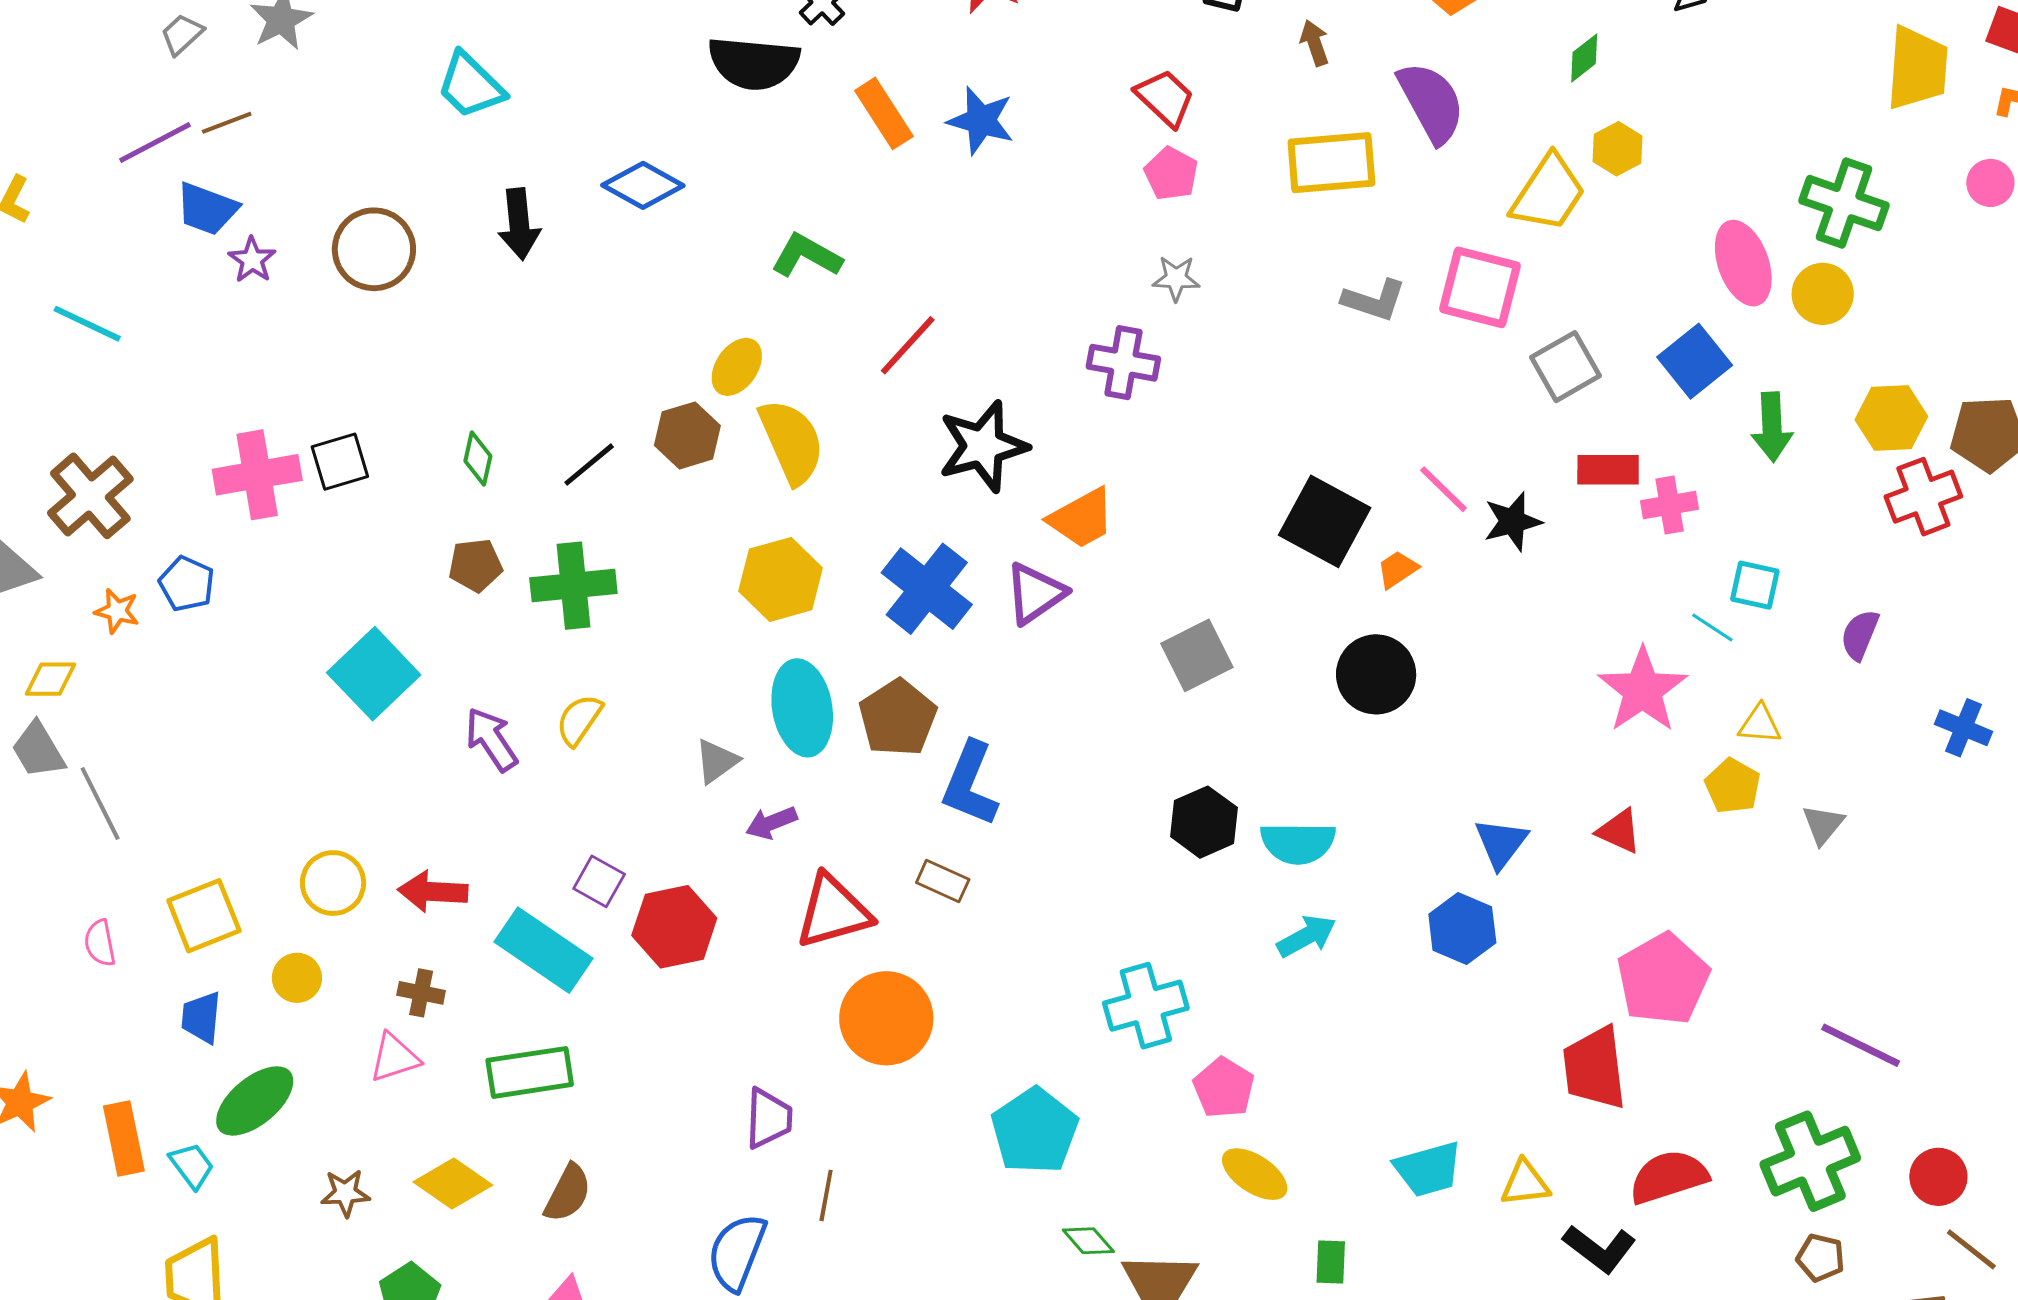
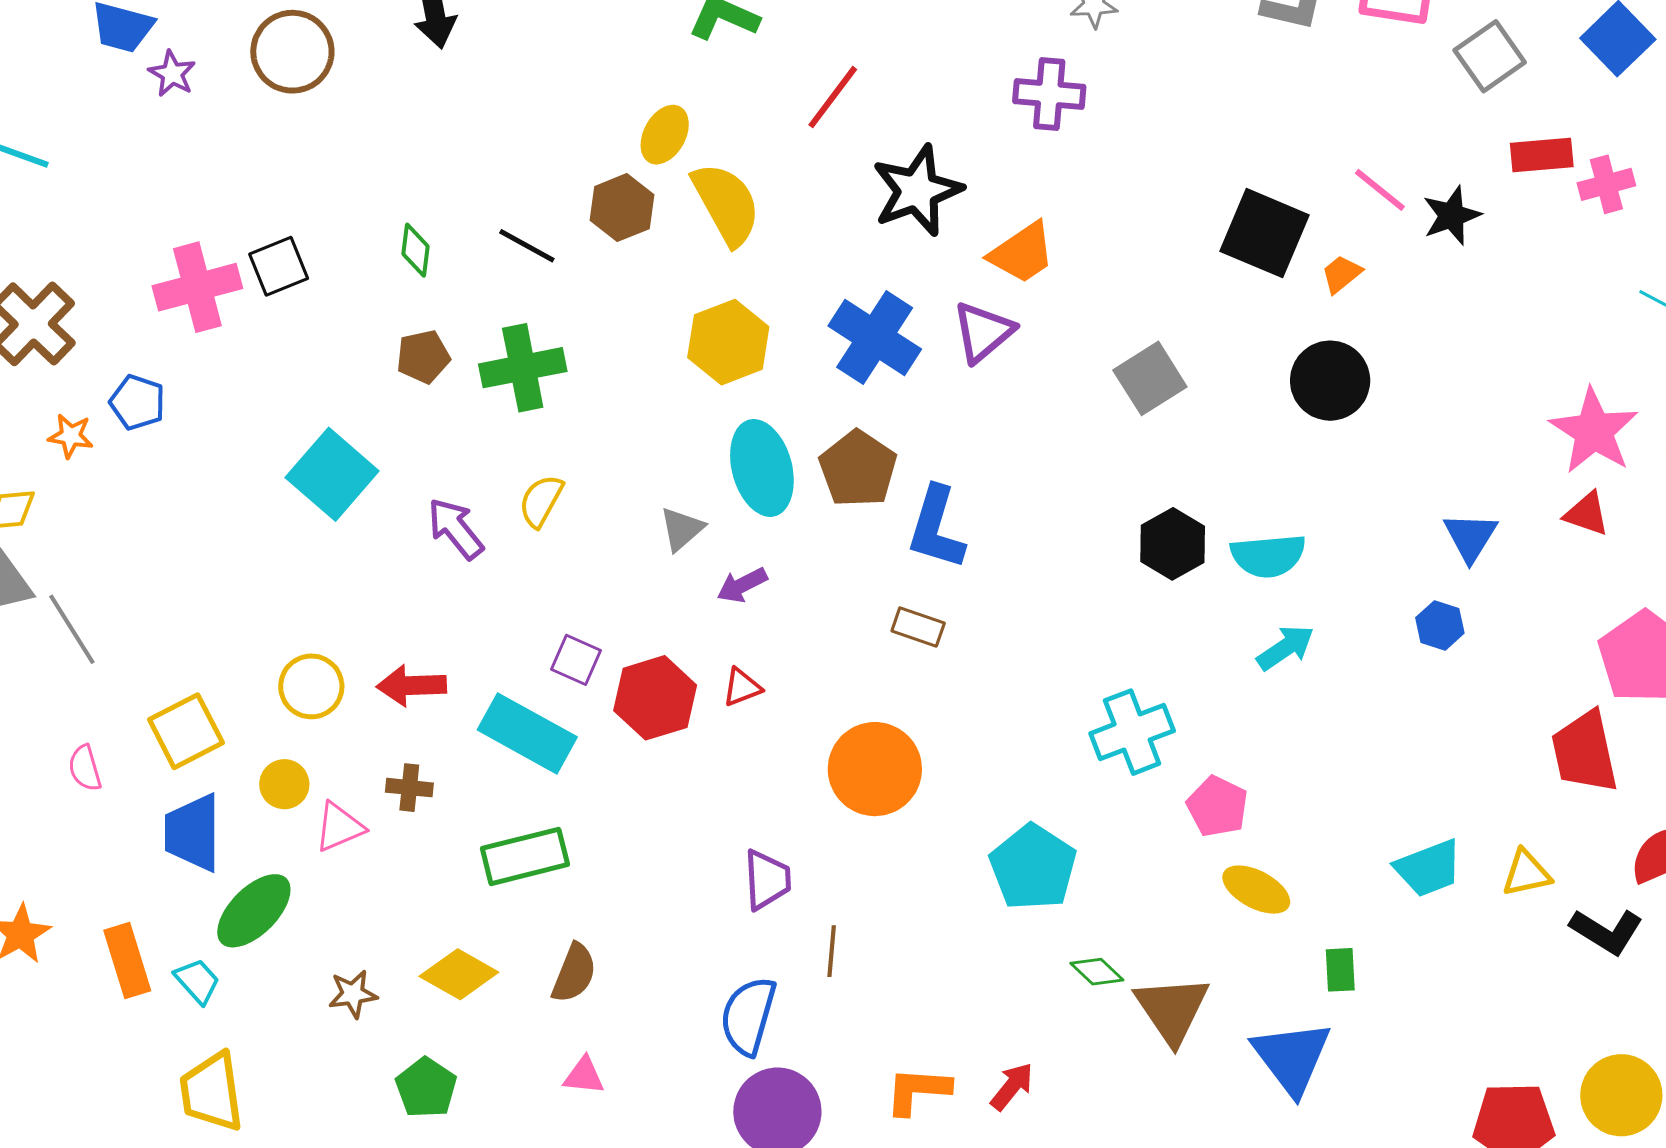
black line: (589, 465) -> (527, 246), turned 74
pink star: (1643, 690) -> (1594, 431), moved
red triangle: (833, 912) -> (742, 687), moved, size x0.5
blue hexagon: (1462, 929) -> (1440, 625), size x0.7
blue trapezoid: (201, 1017) -> (193, 833), size x1.5
pink triangle: (394, 1058) -> (339, 827), moved

